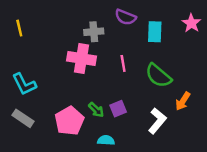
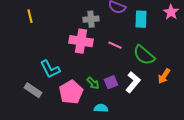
pink line: (123, 63) -> (115, 45), turned -56
cyan L-shape: (24, 84) -> (50, 69), moved
white L-shape: (157, 121) -> (133, 82), moved

